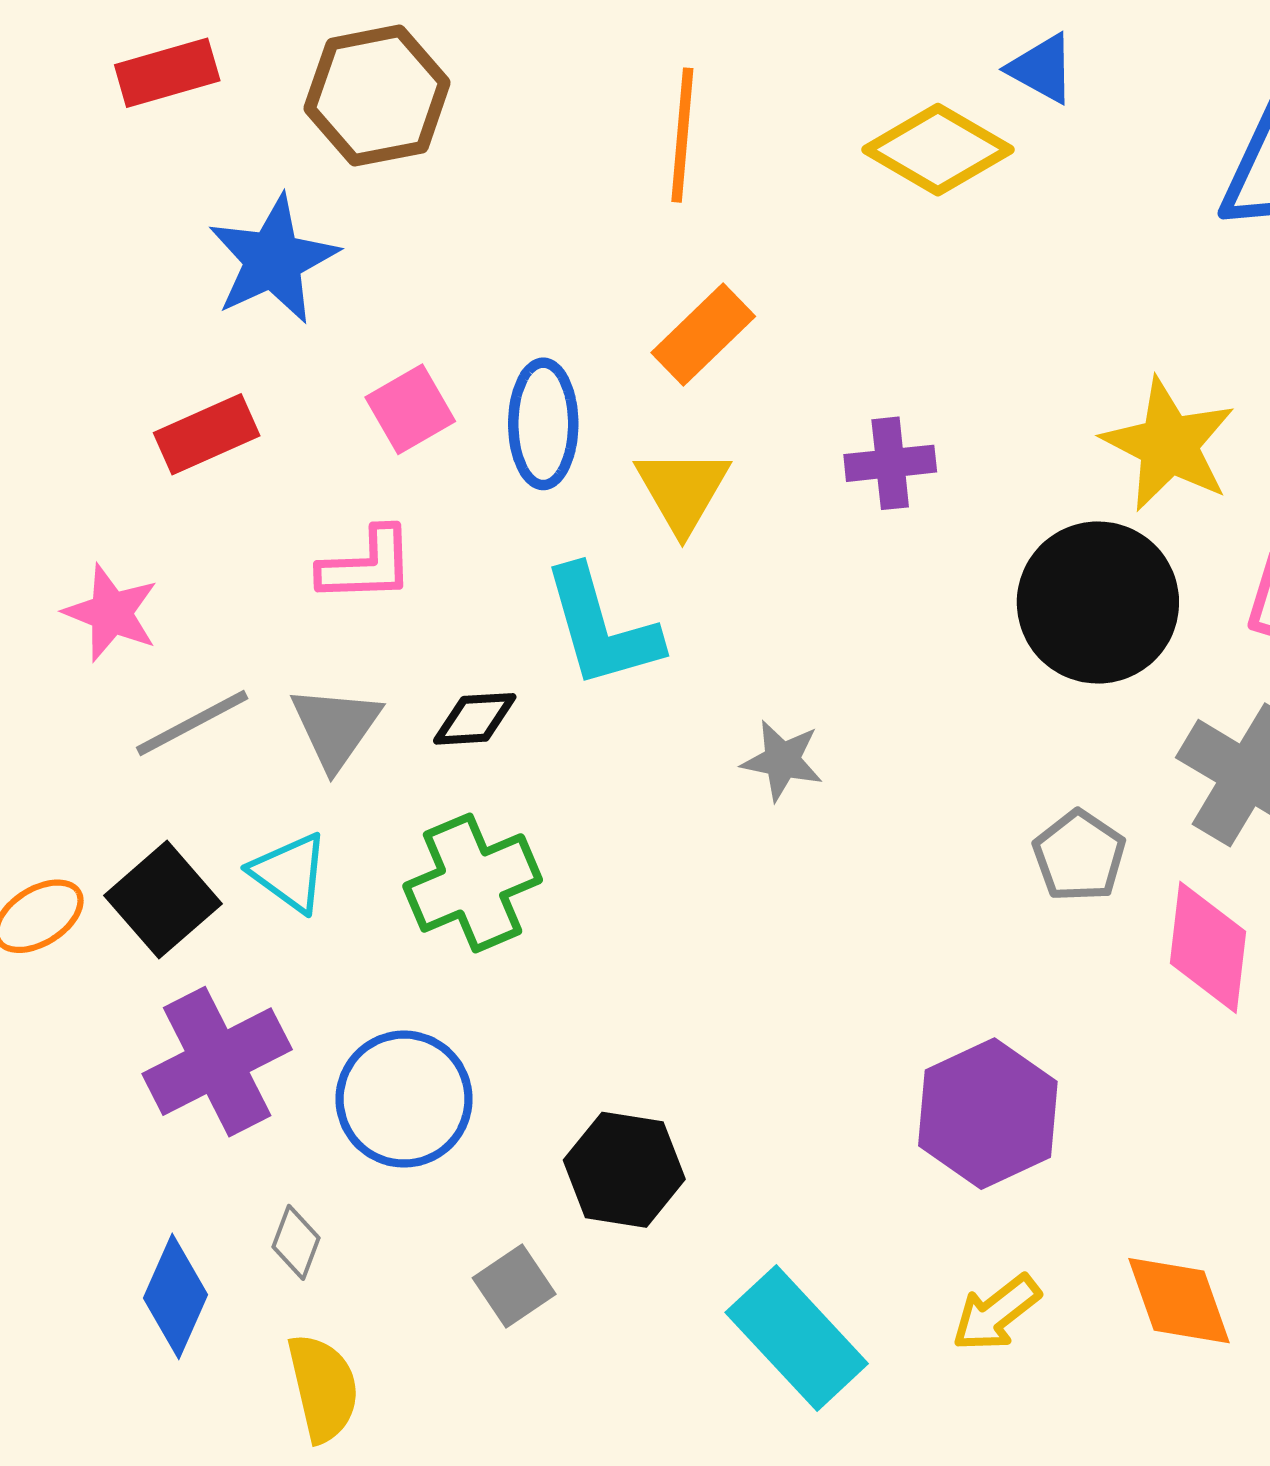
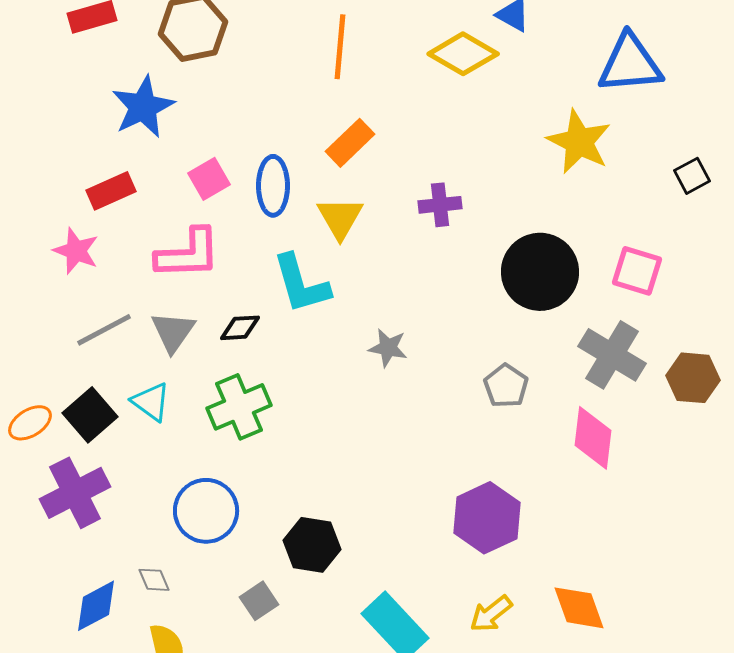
yellow star: (1169, 445) -> (579, 142), moved
pink L-shape: (367, 565) -> (188, 254), size x1.4
pink star: (111, 613) -> (76, 251), moved
gray pentagon: (1079, 856) -> (506, 386), moved
purple cross: (217, 1062) -> (75, 493), moved
gray diamond: (296, 1242) -> (154, 580), turned -44
blue diamond: (175, 1296) -> (96, 606), turned 38

